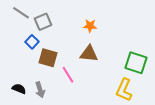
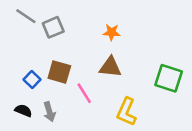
blue square: (32, 42) -> (32, 79), moved
yellow L-shape: (124, 90) -> (126, 112), moved

